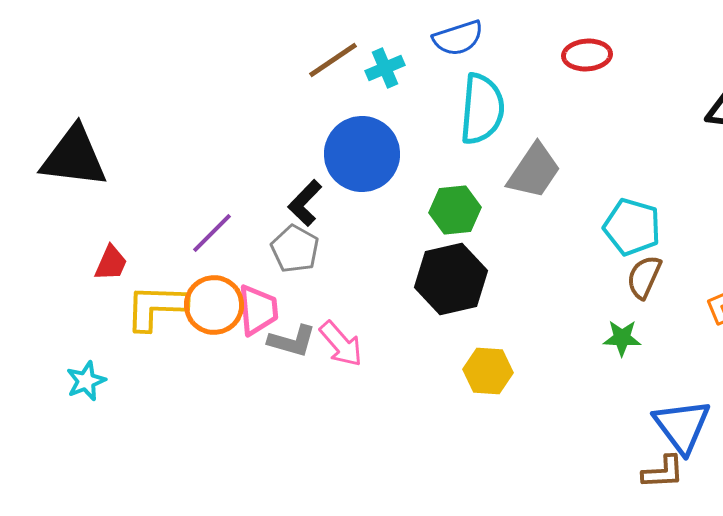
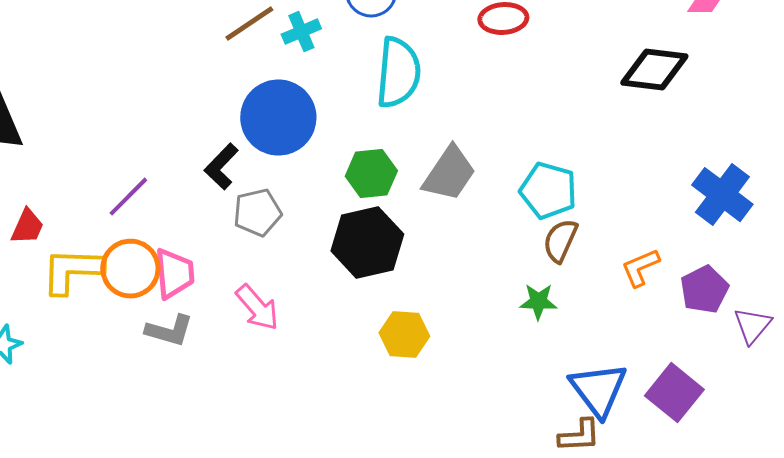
gray trapezoid: (534, 171) -> (449, 174), moved
gray pentagon: (295, 249) -> (257, 213), moved, turned 30
gray L-shape: (292, 341) -> (169, 331), moved

